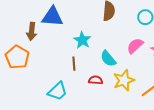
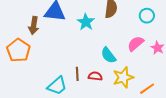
cyan star: (82, 40) -> (86, 22), moved
brown line: (74, 64) -> (77, 74), moved

